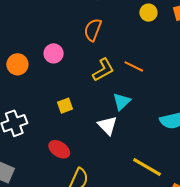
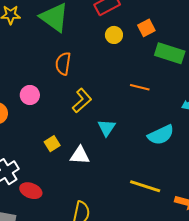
orange line: (134, 66) -> (140, 87), moved
white triangle: (107, 125) -> (80, 155), moved, turned -30
red ellipse: (59, 149) -> (31, 191), moved

